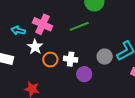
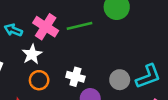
green line: (79, 26) -> (79, 26), moved
orange circle: (50, 60) -> (39, 80), moved

